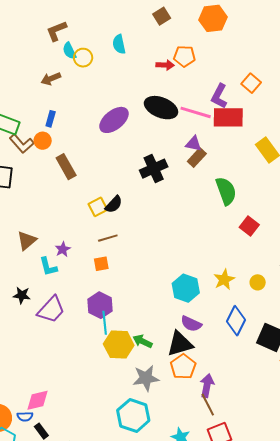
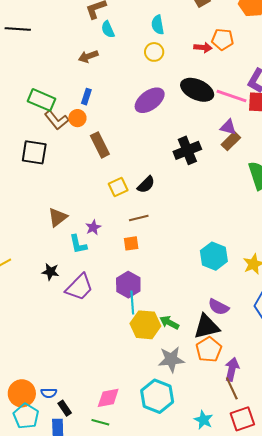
yellow circle: (83, 58) -> (154, 52), moved
yellow square: (98, 207) -> (118, 187), moved
cyan hexagon: (186, 288) -> (214, 256), moved
pink diamond: (38, 400) -> (108, 398), moved

